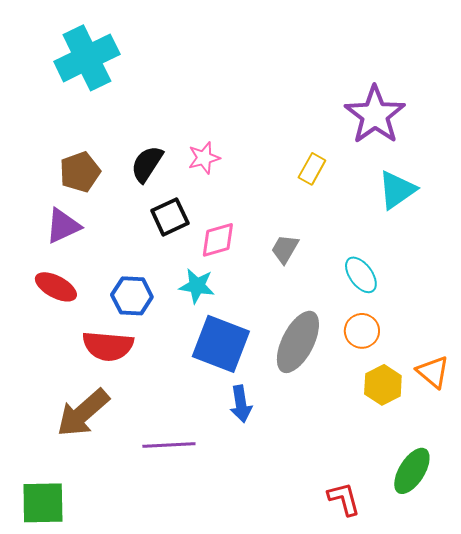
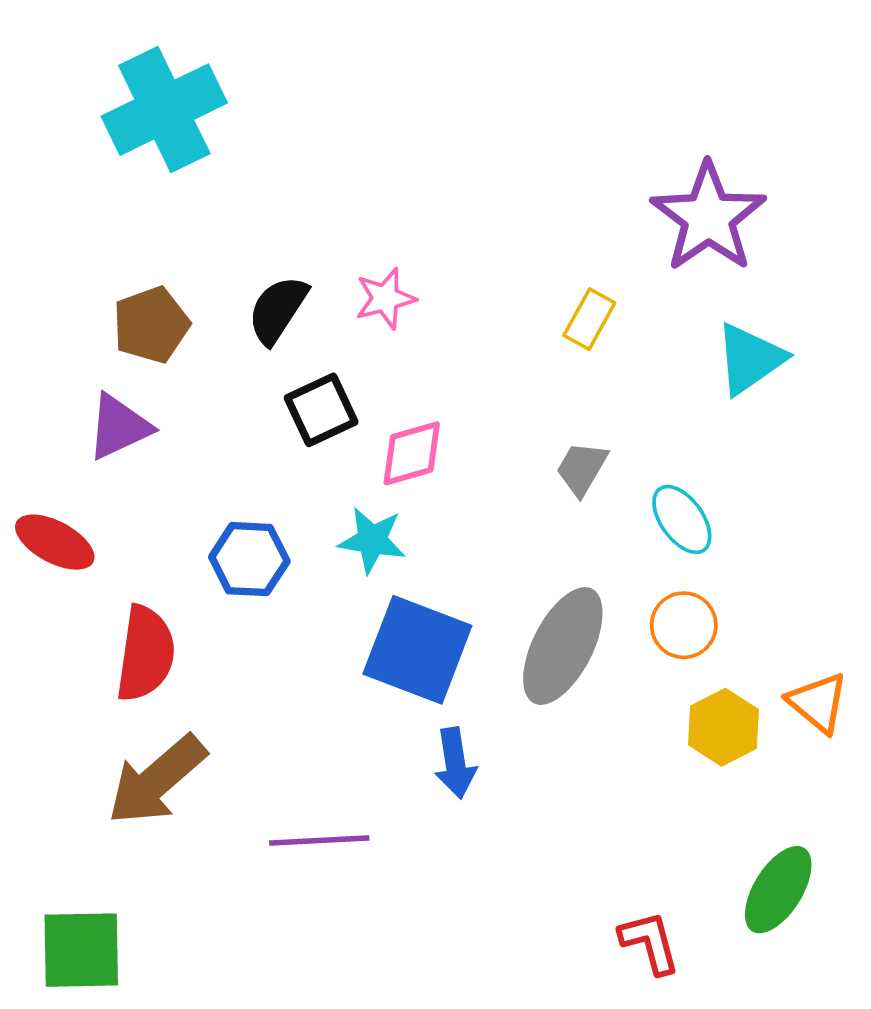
gray trapezoid: (285, 249) -> (582, 468), moved
red ellipse: (56, 287) -> (55, 542), moved
red semicircle: (108, 346) -> (145, 654), moved, turned -87

